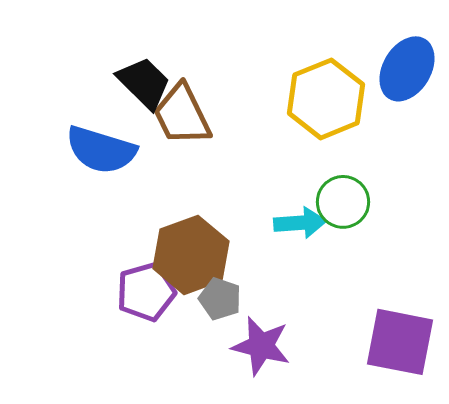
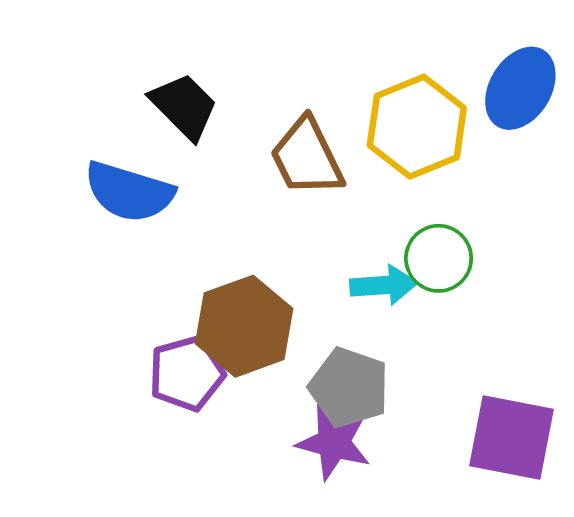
brown trapezoid: (182, 115) -> (307, 157), moved
gray pentagon: (220, 299) -> (349, 388), moved, size x1.5

